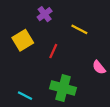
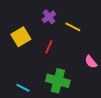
purple cross: (45, 14) -> (49, 17), moved

